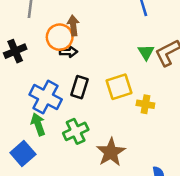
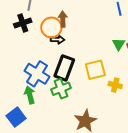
black cross: (15, 51) -> (23, 23), moved
black rectangle: (79, 87) -> (64, 68), size x1.4
green cross: (76, 131) -> (61, 89), moved

